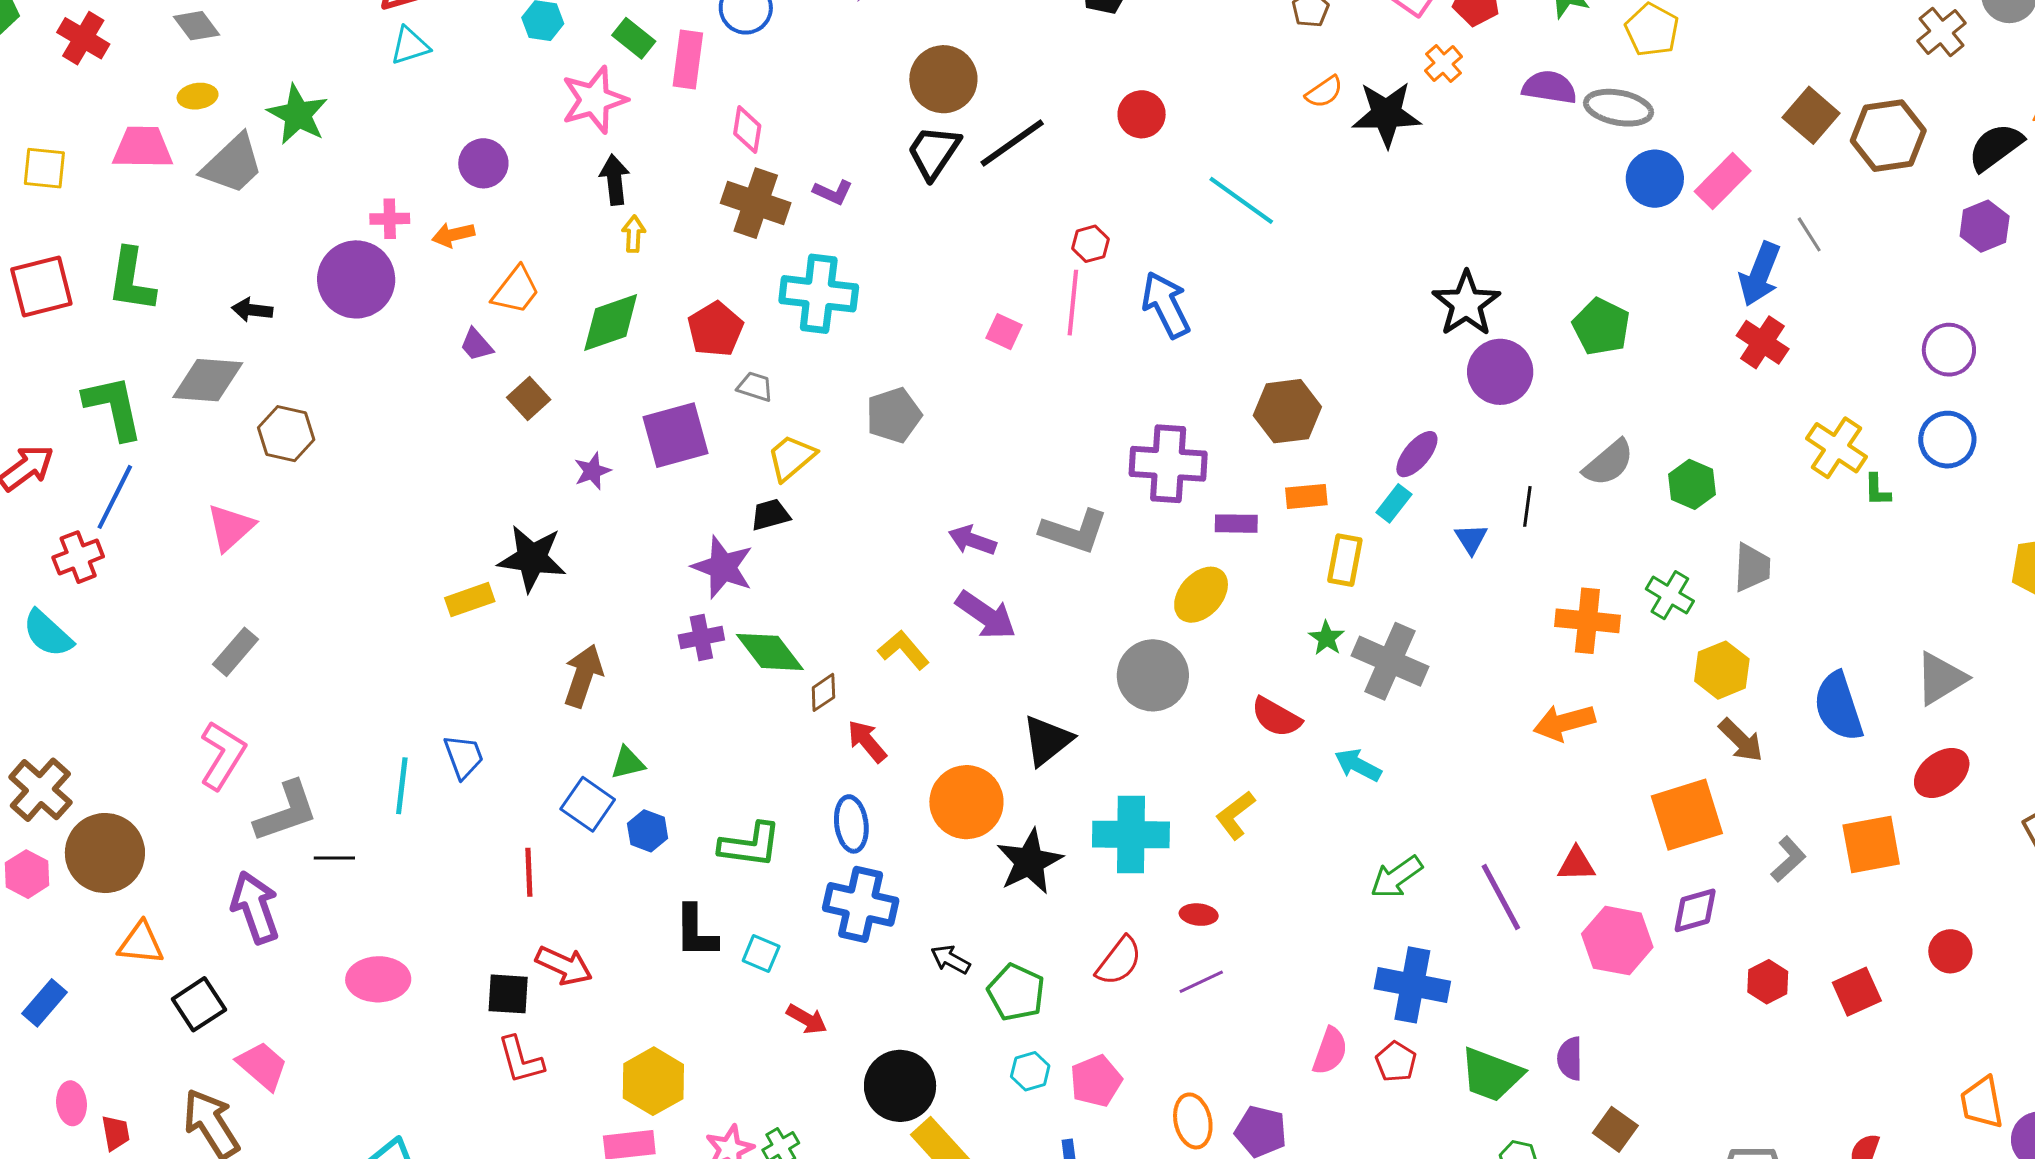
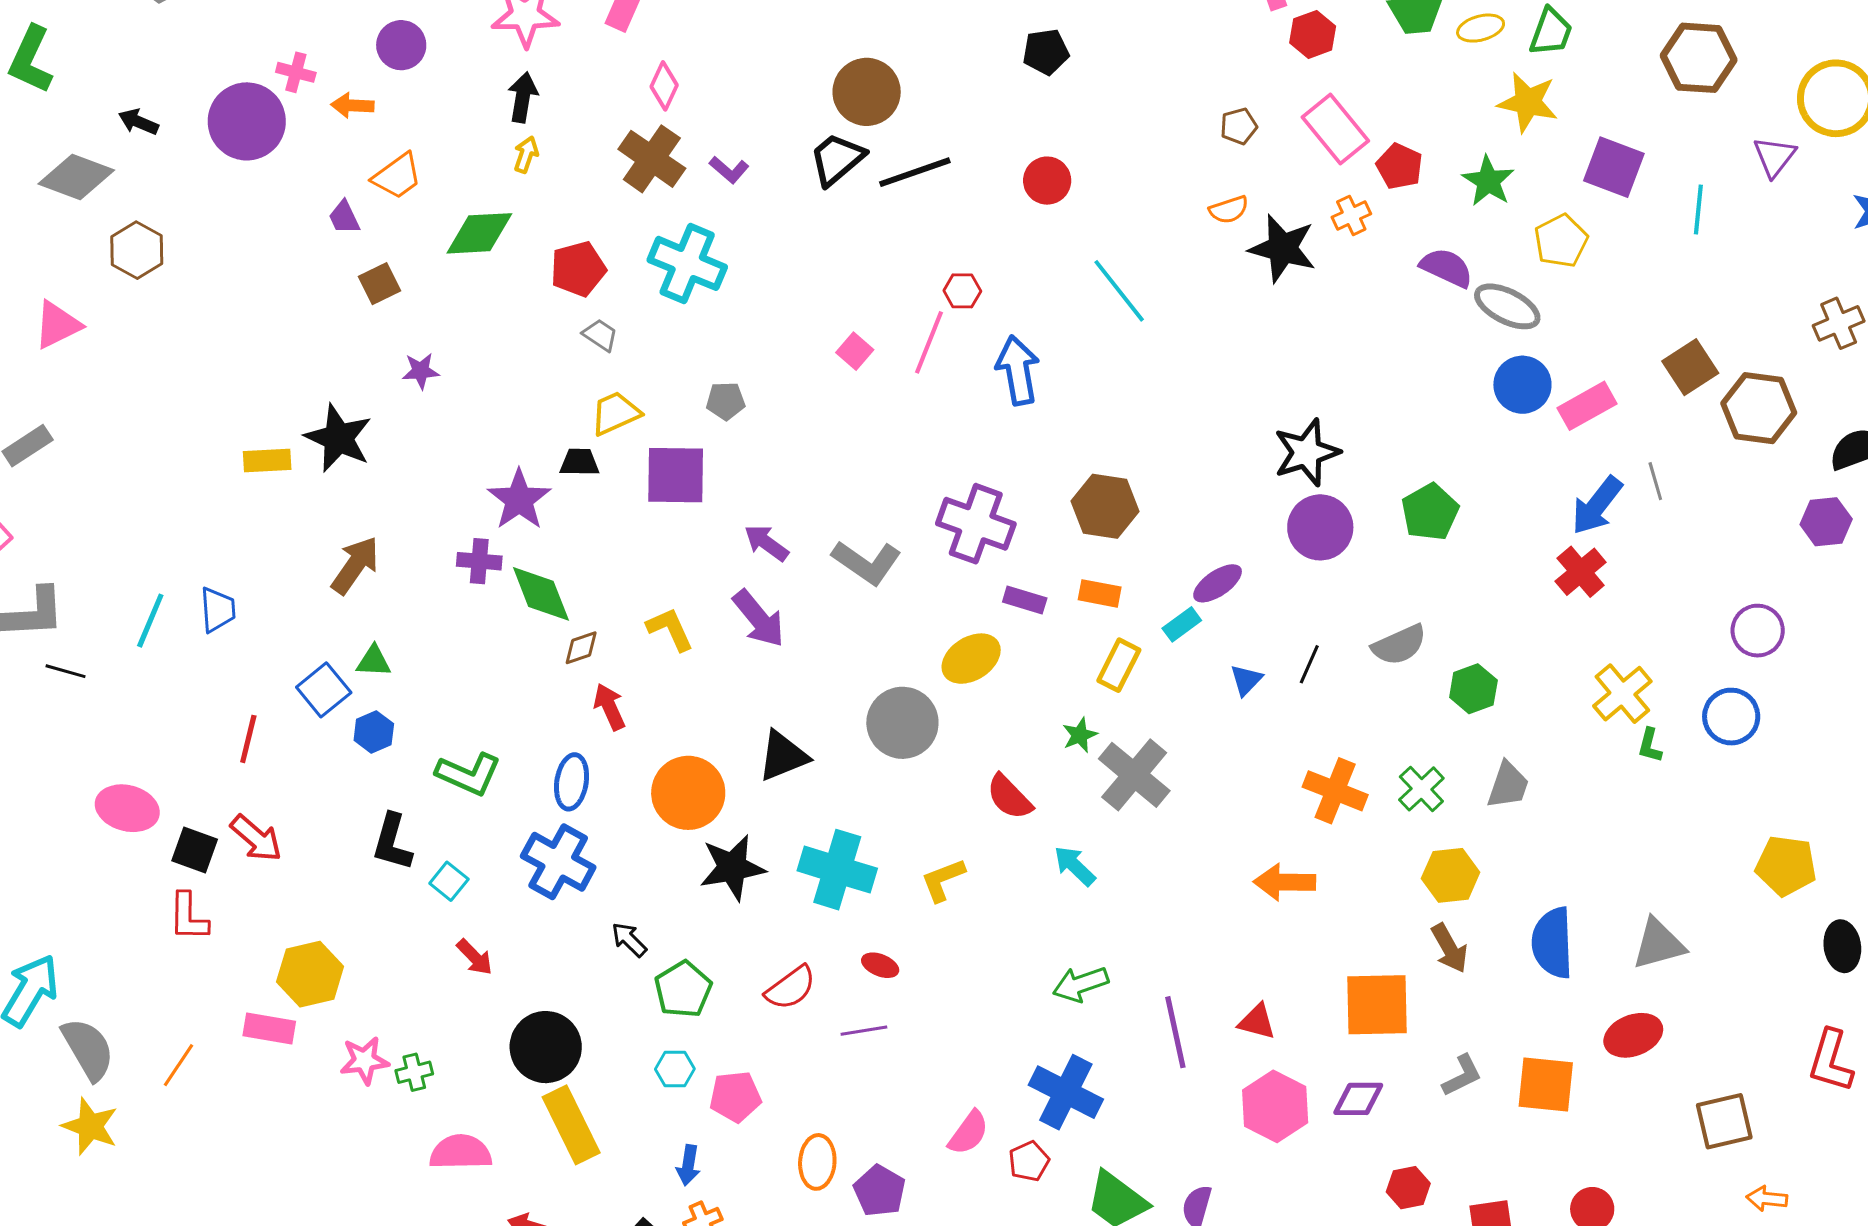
gray pentagon: (894, 415) -> (726, 401), size x0.7
purple square: (675, 435) -> (676, 475), moved
pink ellipse: (378, 979) -> (127, 808), moved

